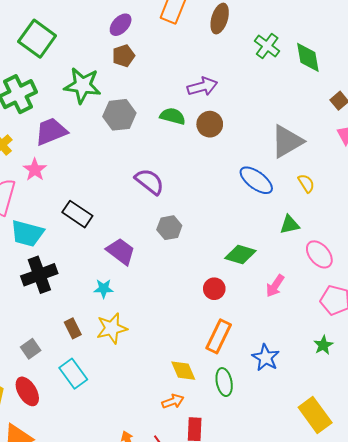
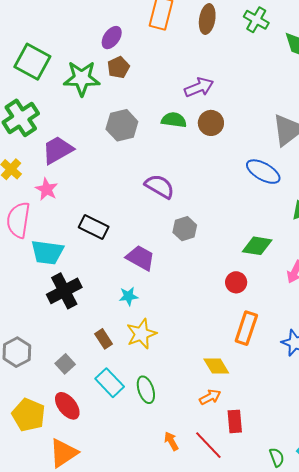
green cross: (267, 46) -> (256, 20), moved
green star: (82, 85) -> (82, 78), moved
green ellipse: (224, 382) -> (146, 390), moved

